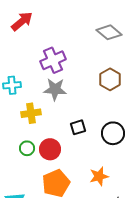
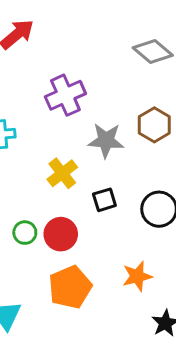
gray star: (55, 89) -> (106, 140), moved
yellow cross: (31, 113) -> (62, 173), moved, turned -30

